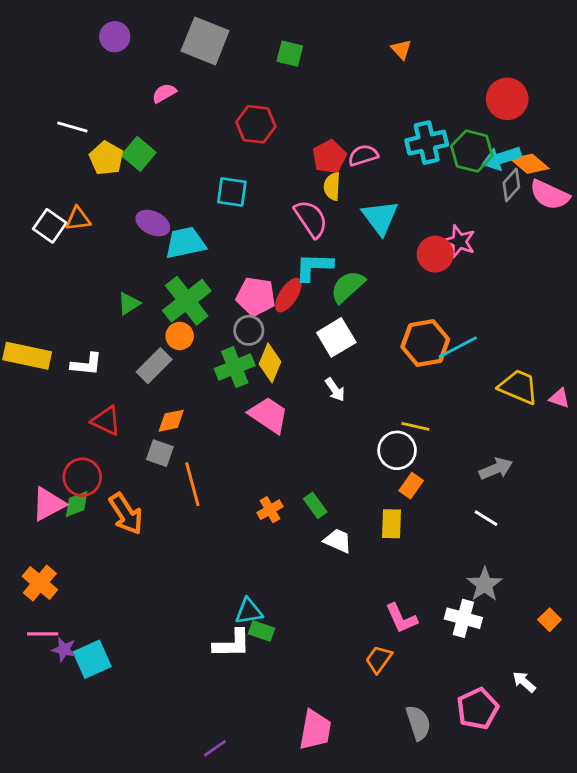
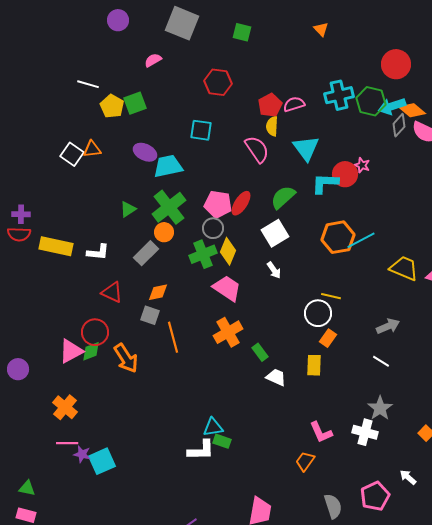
green square: (139, 154) -> (135, 103), turned 30
pink star: (459, 241) -> (362, 165), size x0.7
cyan L-shape: (314, 267) -> (325, 183), moved
orange cross: (270, 510) -> (228, 332), moved, size x1.6

